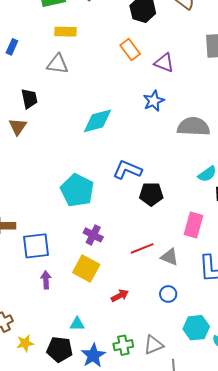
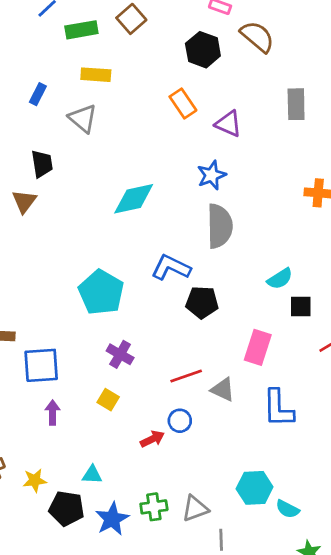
blue rectangle: (12, 47) -> (38, 94), moved
gray triangle: (58, 64) -> (83, 118), turned 30
gray semicircle: (193, 127) -> (220, 226), moved, turned 84
yellow square: (86, 268) -> (108, 400), size x0.6
blue circle: (168, 294) -> (180, 421), moved
yellow star: (25, 343) -> (35, 480), moved

